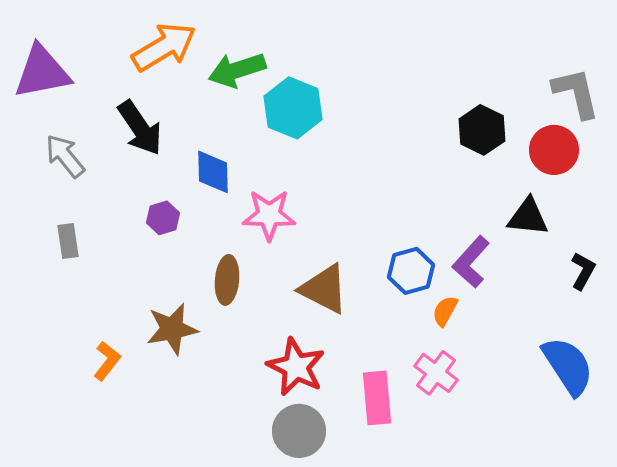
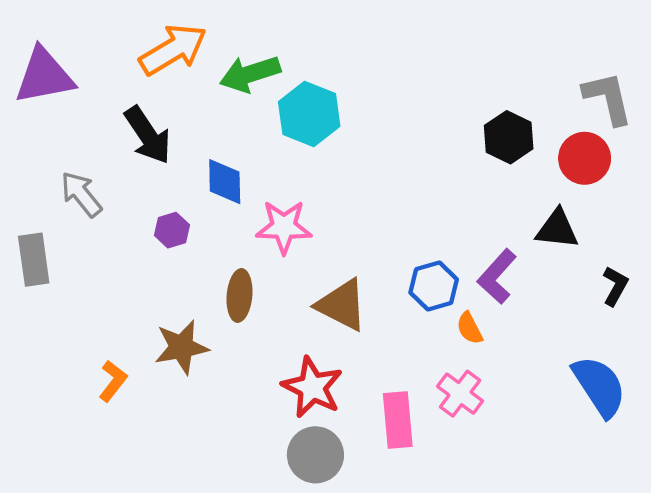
gray arrow: (65, 156) -> (81, 194), moved
gray rectangle: (68, 241) -> (34, 260), moved, size x1.4
orange semicircle: (445, 311) -> (470, 328), turned -56

